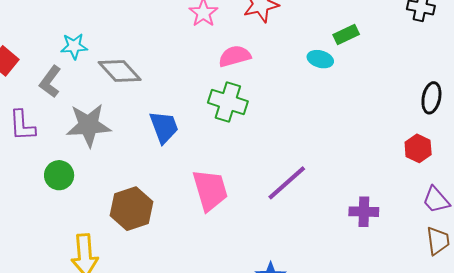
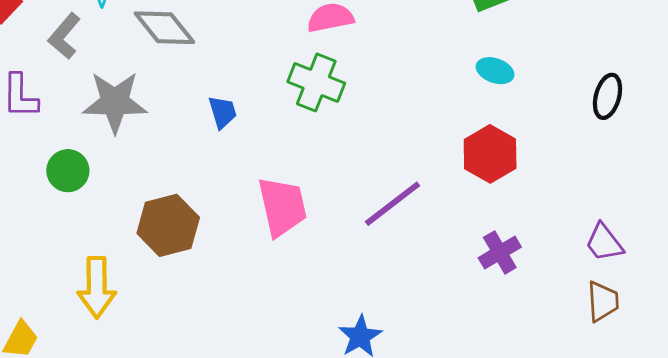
cyan ellipse: (320, 59) -> (495, 71), moved
blue trapezoid: (164, 127) -> (223, 112), size x0.7
red hexagon: (418, 148) -> (490, 154), moved, size x1.4
purple cross: (364, 212) -> (500, 252), turned -36

